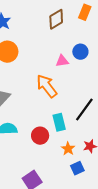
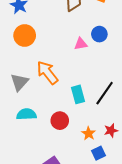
orange arrow: (47, 86) -> (47, 72), moved
cyan rectangle: (59, 122) -> (78, 94), moved

